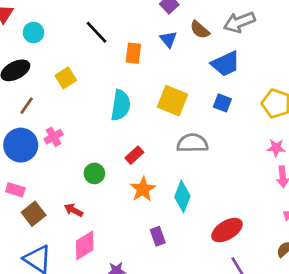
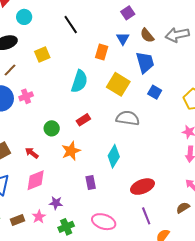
orange rectangle: (133, 53) -> (102, 52), moved
blue trapezoid: (226, 64) -> (145, 62), moved, turned -90
orange star: (143, 189) -> (71, 151), moved

